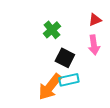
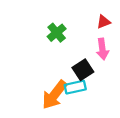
black square: (65, 58) -> (83, 70), moved, turned 30

